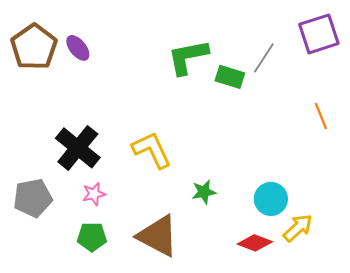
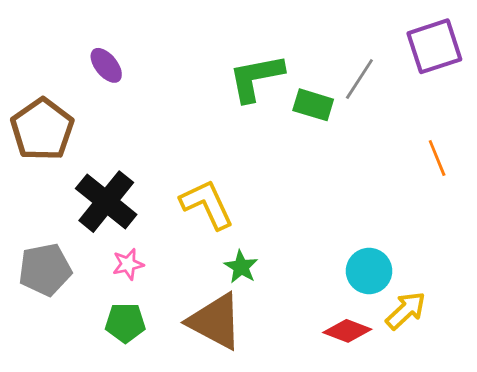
brown pentagon: (34, 47) -> (42, 129), moved
green star: (204, 192) -> (241, 267), moved, turned -30

